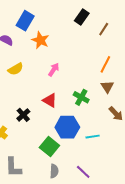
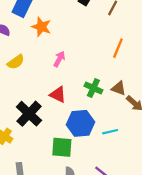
brown triangle: (107, 87) -> (119, 88), moved, turned -32
black cross: (23, 115) -> (29, 114), size x1.6
green square: (49, 147) -> (62, 147), turned -30

